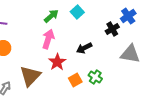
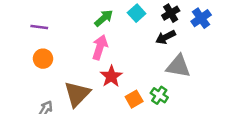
black cross: (112, 29) -> (171, 13), moved
black arrow: (84, 48) -> (166, 37), moved
gray triangle: (130, 54) -> (178, 66), moved

